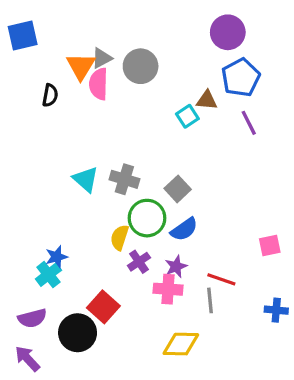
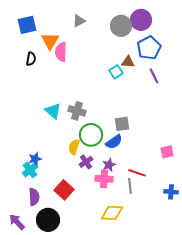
blue square: (23, 36) -> (27, 25), moved
gray triangle: (102, 58) -> (79, 21), moved
gray circle: (141, 66) -> (121, 26), moved
gray square: (178, 189) -> (122, 124), moved, turned 35
purple semicircle: (32, 318) -> (34, 197), moved, turned -78
black circle: (78, 333) -> (48, 220), moved

